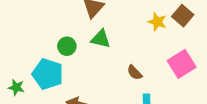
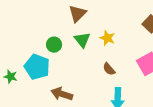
yellow star: (157, 22) -> (107, 38), moved
green triangle: (101, 39) -> (82, 40), turned 36

